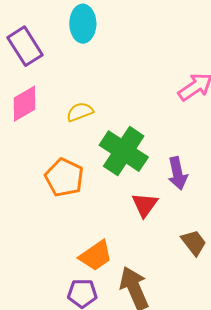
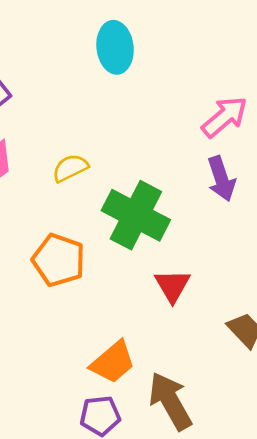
cyan ellipse: (83, 24) -> (115, 47), moved
purple arrow: (178, 173) -> (221, 179), moved

